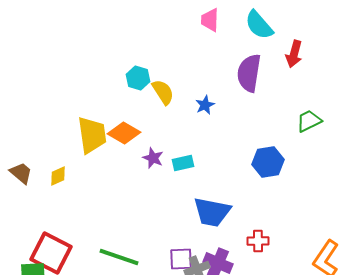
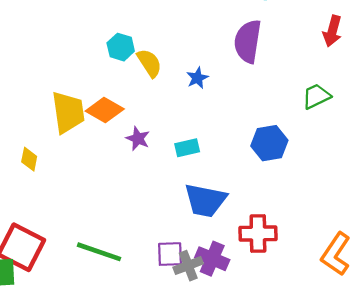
red arrow: (294, 54) -> (332, 31), moved
cyan rectangle: (183, 163) -> (187, 148), moved
yellow diamond: (58, 176) -> (29, 159), turned -55
red cross: (258, 241) -> (258, 234), size x1.5

